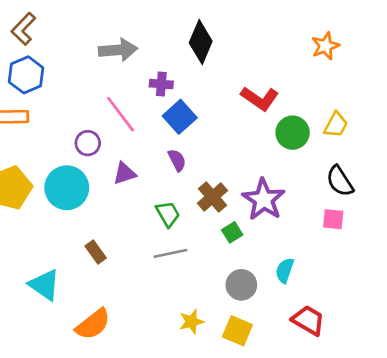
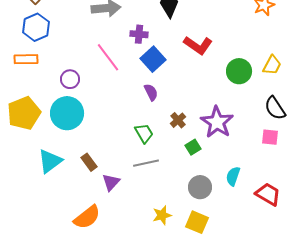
red L-shape: (260, 98) -> (198, 45), moved
purple circle: (88, 143) -> (70, 79), moved
purple triangle: (125, 173) -> (111, 182), moved, turned -30
brown cross: (212, 197) -> (178, 120), size x0.7
cyan triangle: (44, 285) -> (50, 161), moved, turned 48
red trapezoid: (308, 320) -> (268, 194), moved

